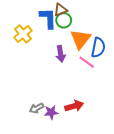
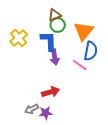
blue L-shape: (48, 18) -> (49, 41), moved
orange triangle: (80, 39) -> (84, 31), moved
red arrow: (74, 106) -> (51, 92), moved

